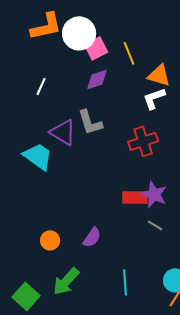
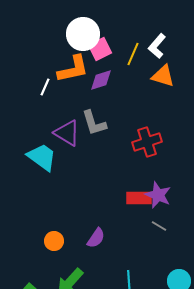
orange L-shape: (46, 26) -> (73, 69), moved
yellow line: (129, 53) -> (133, 54), turned 45
white L-shape: (154, 98) -> (157, 46), moved, turned -30

